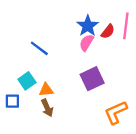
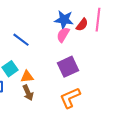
blue star: (88, 26) -> (64, 20), turned -30
orange L-shape: (116, 112) -> (70, 98), moved

